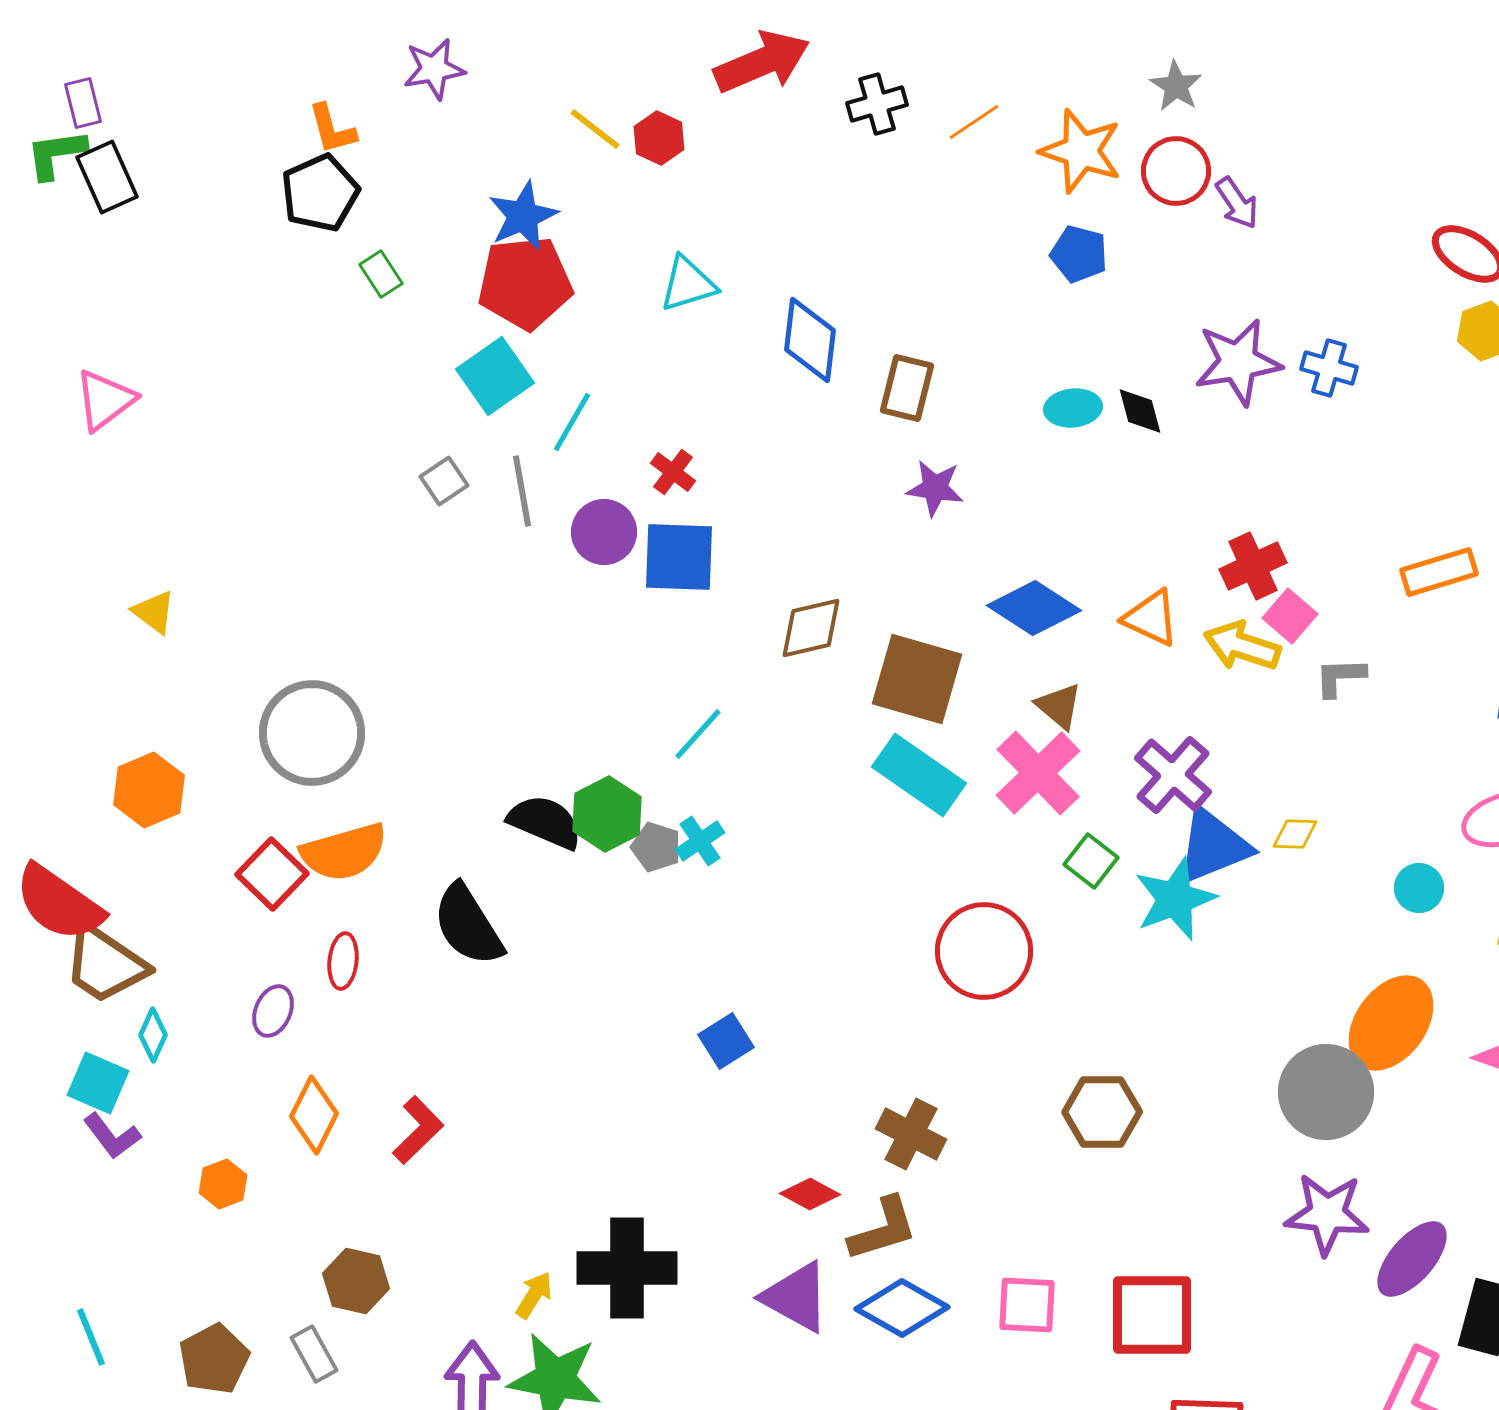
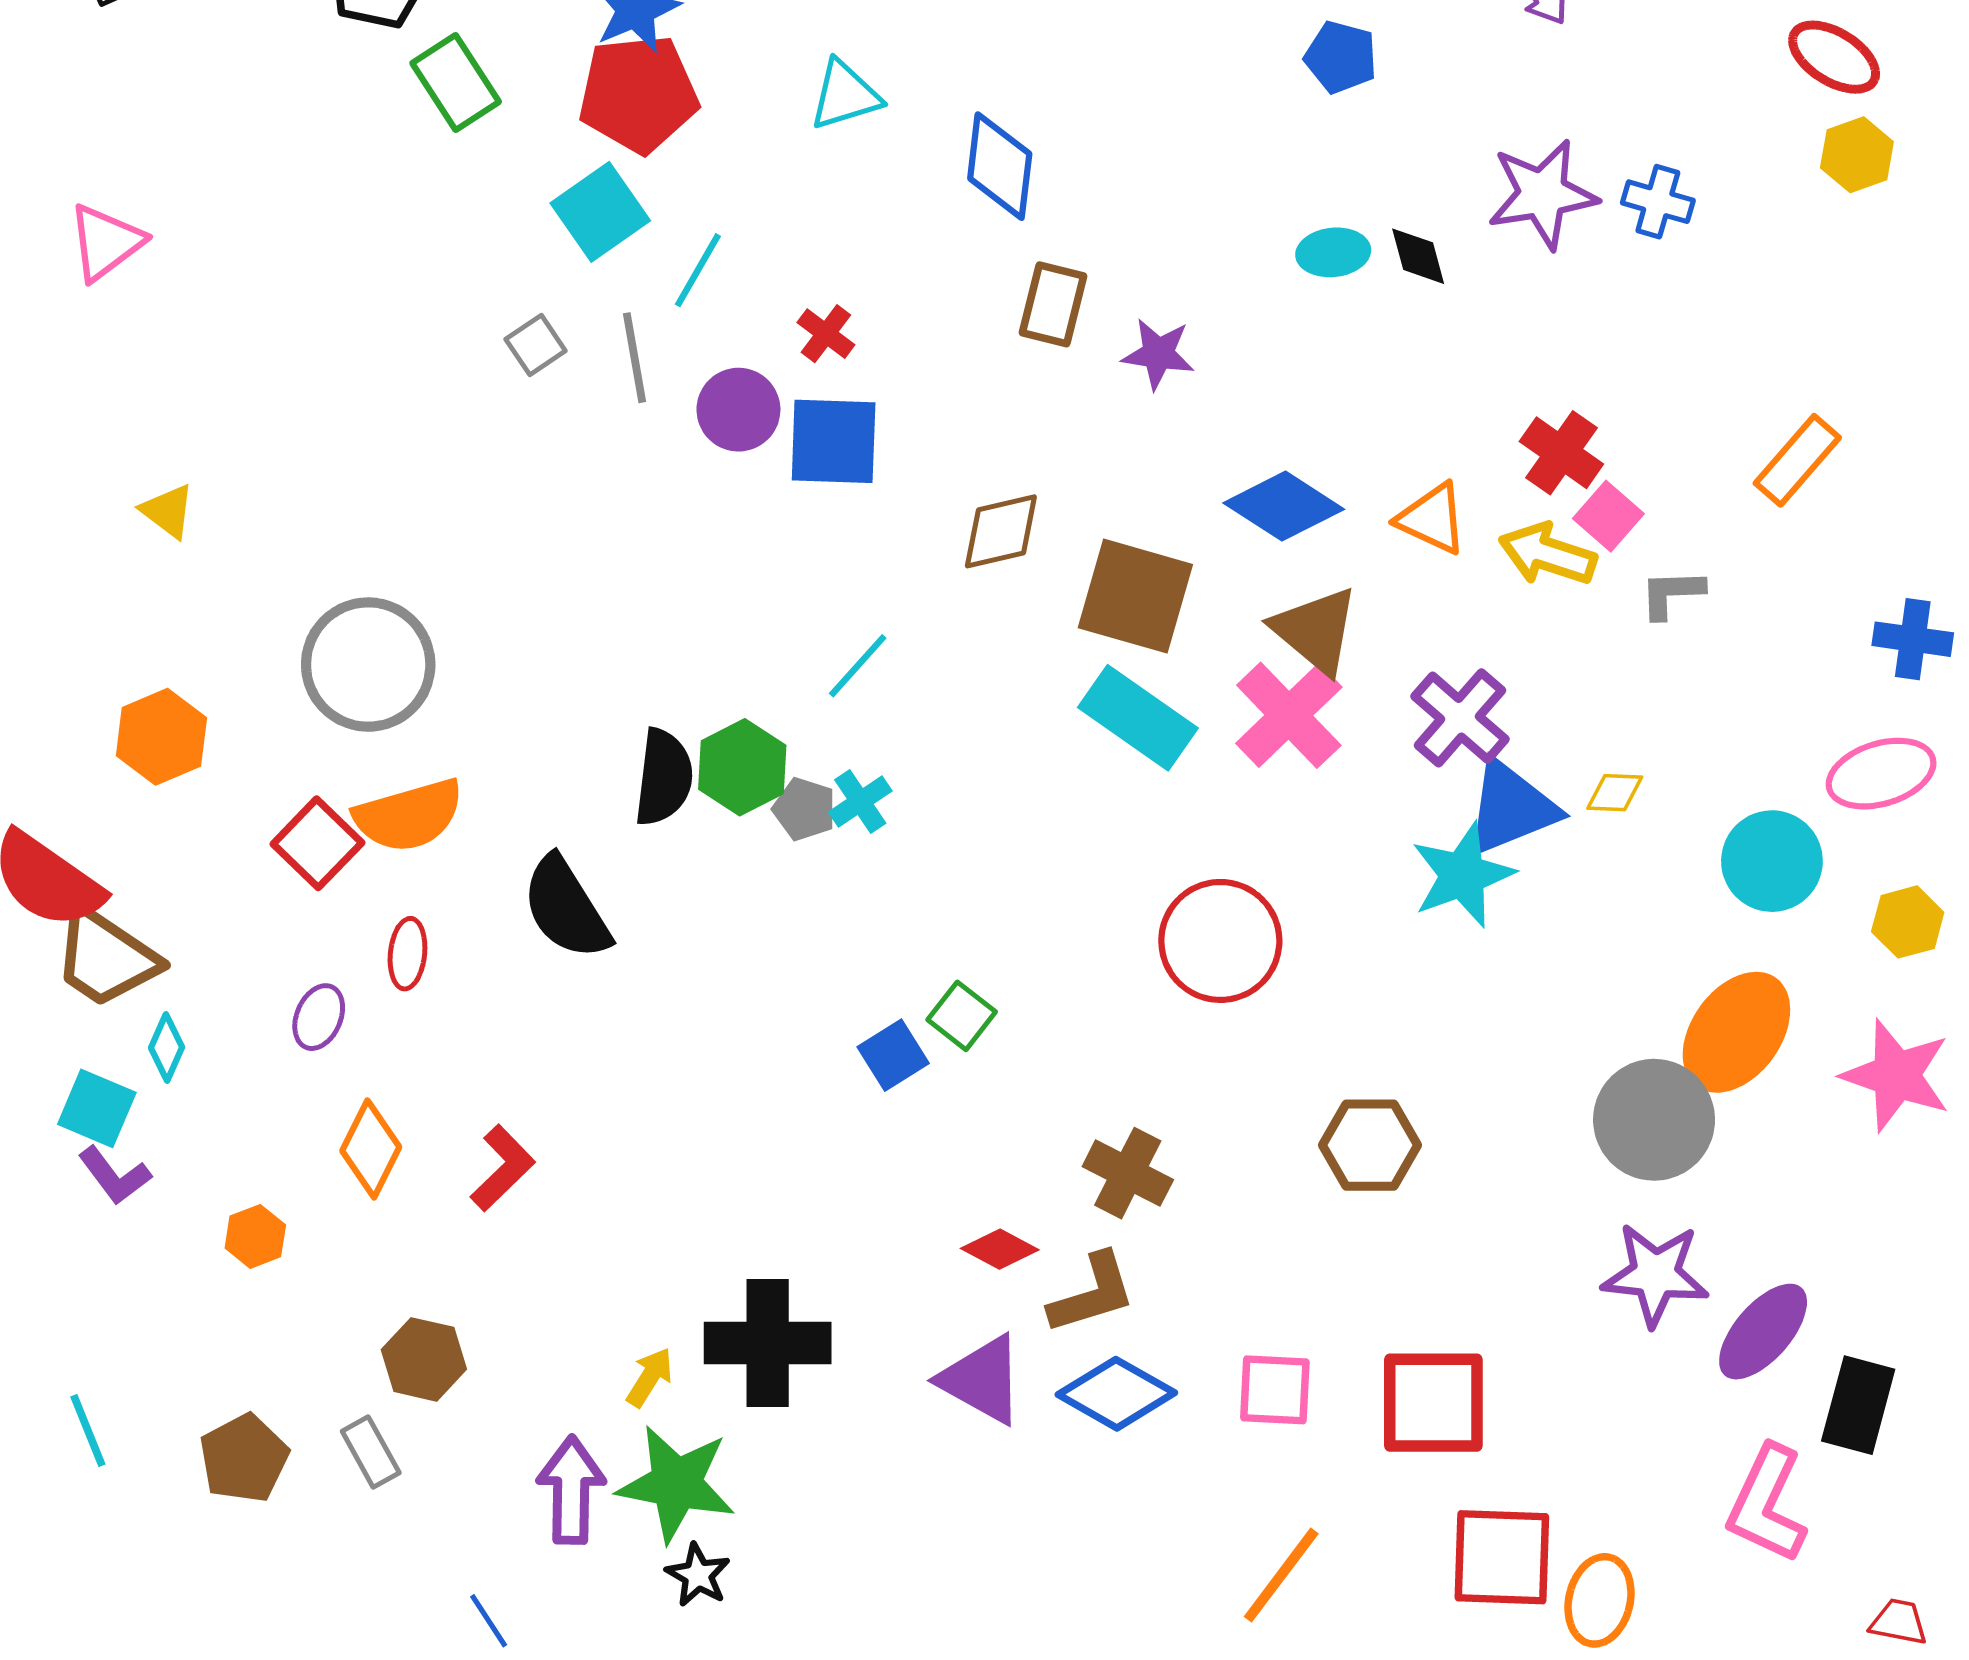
green rectangle: (381, 274) -> (456, 82), size x1.6
brown rectangle: (907, 388) -> (1053, 304), moved
red cross: (1253, 566) -> (1561, 453), turned -30
orange rectangle: (1439, 572) -> (1797, 460), turned -32
brown triangle: (1059, 706) -> (1315, 630), size x1.5
black semicircle: (545, 822) -> (664, 777), turned 74
green square: (1091, 861) -> (962, 1016), moved
cyan circle: (1419, 888) -> (1772, 861), size x1.6

